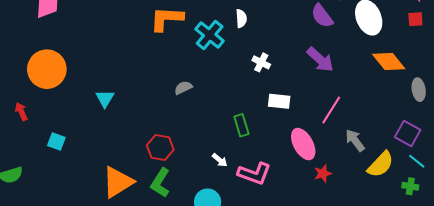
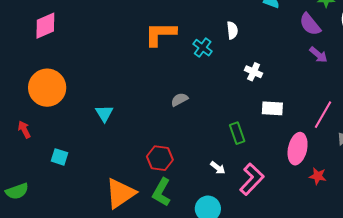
cyan cross: (210, 35) -> (203, 48), size x0.7
purple arrow: (320, 60) -> (318, 55), moved, size x0.7
pink ellipse: (303, 144) -> (298, 149), turned 44
red star: (323, 173) -> (318, 176), turned 30
pink L-shape: (254, 174) -> (252, 179), turned -64

